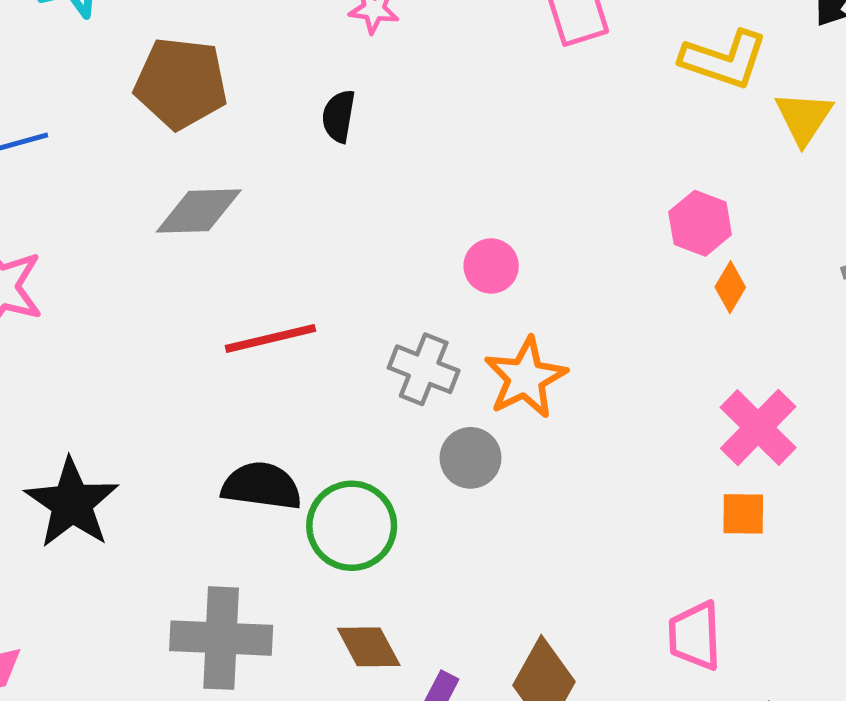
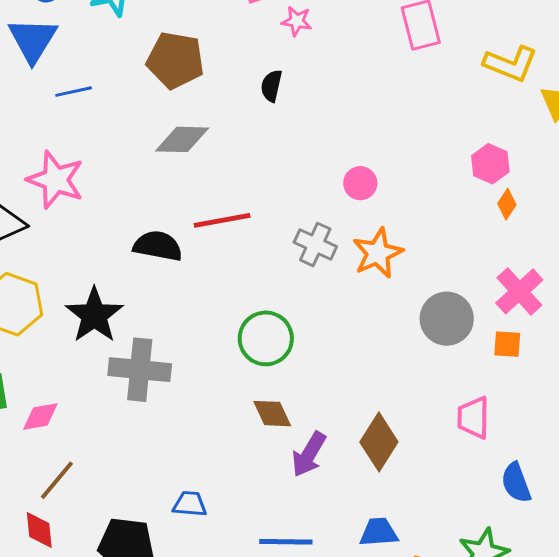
gray circle: (471, 458) -> (447, 319), moved, size x1.4
black semicircle: (262, 486) -> (158, 246), moved
gray cross: (221, 638) -> (140, 370), moved

